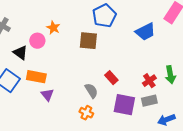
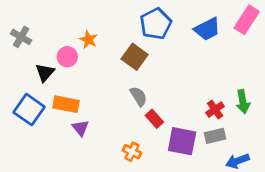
blue trapezoid: (145, 32) -> (207, 29), moved
brown square: (88, 41) -> (135, 57), turned 30
black triangle: (20, 53) -> (45, 73), turned 35
red rectangle: (111, 78) -> (154, 119), moved
gray semicircle: (91, 91) -> (139, 96), moved

